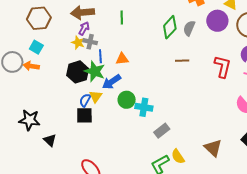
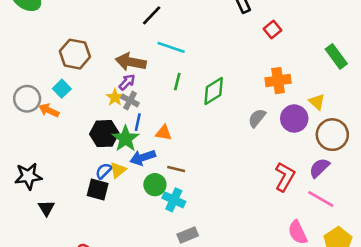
green diamond: (170, 27) -> (214, 91), moved
brown line: (182, 61) -> (176, 169), moved
black star: (29, 120) -> (28, 176), turned -30

